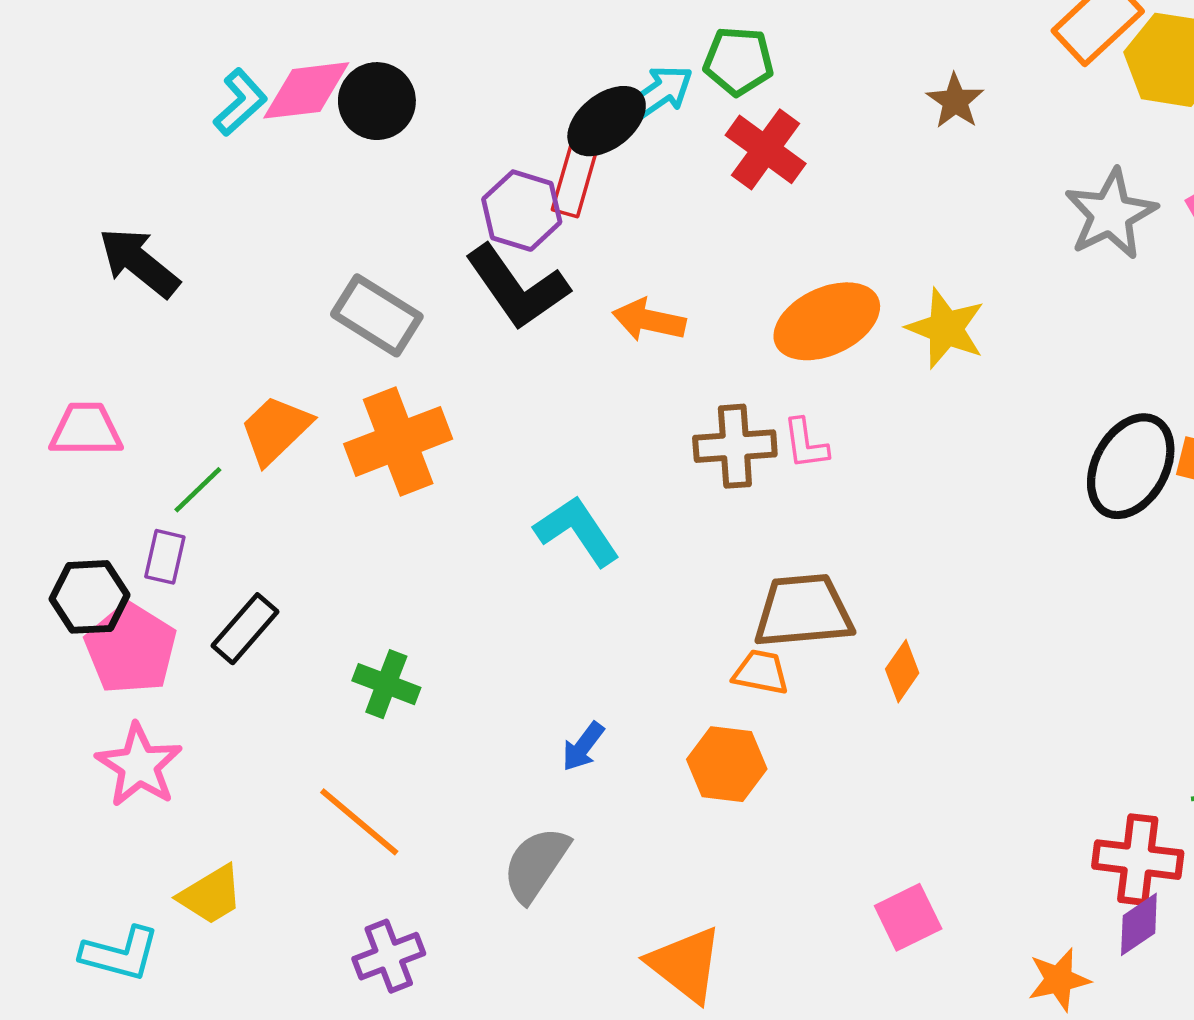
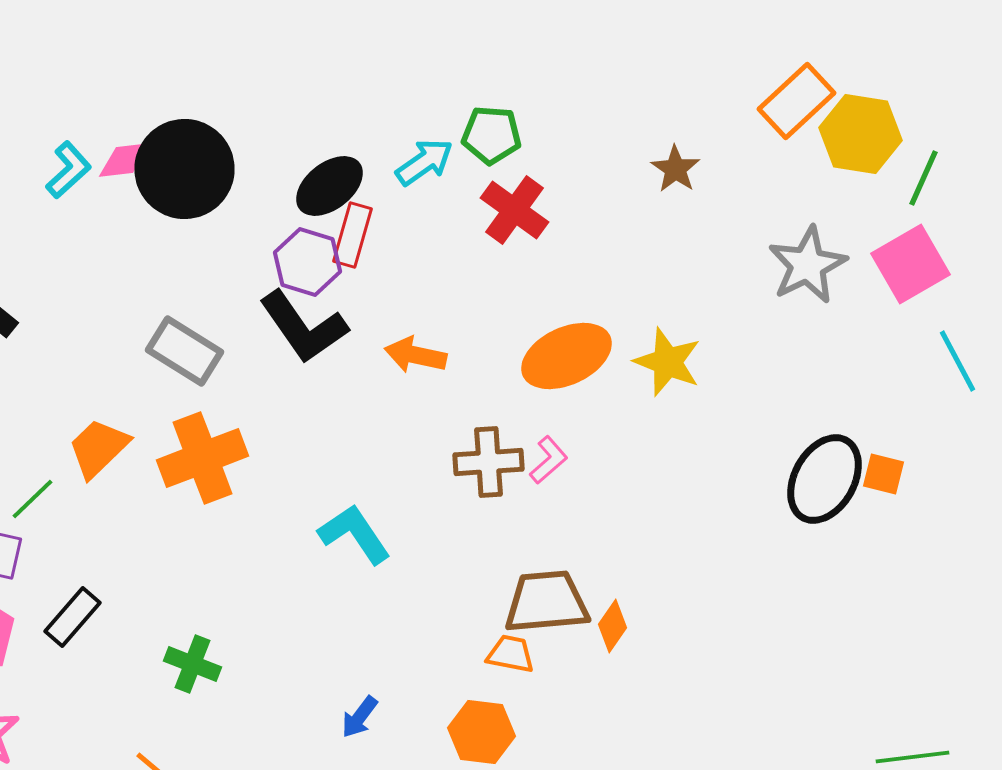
pink diamond: (306, 90) -> (124, 160), size x0.7
black circle: (377, 101) -> (184, 169), size x1.5
black ellipse: (607, 121) -> (330, 186), moved
pink L-shape: (806, 444) -> (548, 460), turned -123
orange diamond: (902, 671) -> (612, 626), moved

